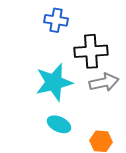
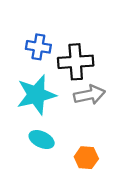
blue cross: (56, 20) -> (38, 47), moved

